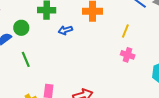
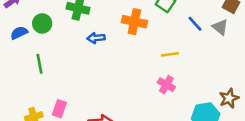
yellow line: (125, 31) -> (170, 54), turned 48

